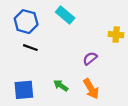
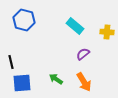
cyan rectangle: (65, 15) -> (75, 26), moved
black line: (30, 48) -> (11, 62), moved, turned 56

